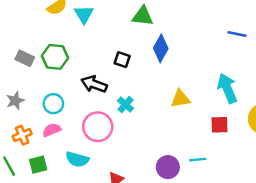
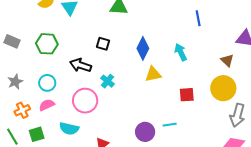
blue line: (237, 34) -> (198, 18), turned 70
blue diamond: (161, 48) -> (143, 48), moved
gray rectangle: (25, 58) -> (12, 41), moved
cyan arrow: (227, 88) -> (181, 52), moved, size x0.7

